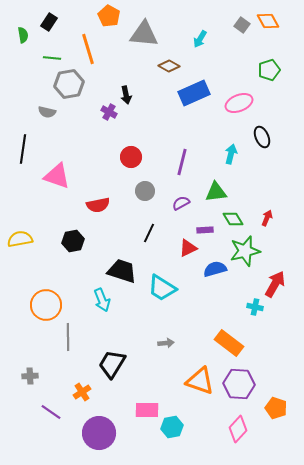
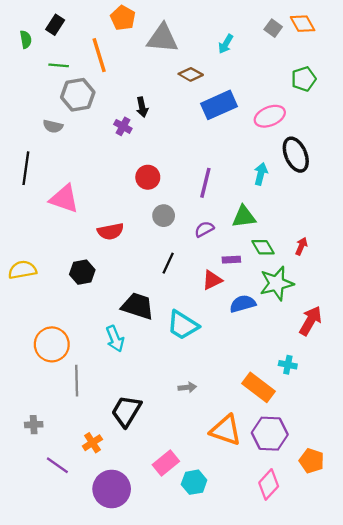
black ellipse: (262, 137) -> (296, 155), size x1.4
cyan cross: (255, 307) -> (288, 365), moved
pink rectangle: (147, 410) -> (166, 463), turned -40

